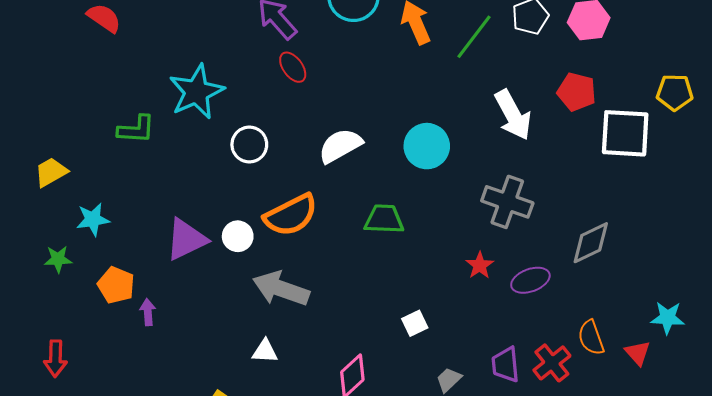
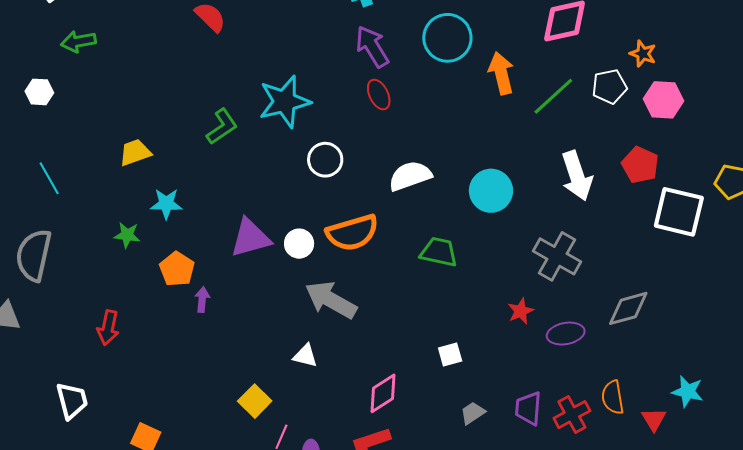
green L-shape: (136, 129) -> (222, 127), turned -48

